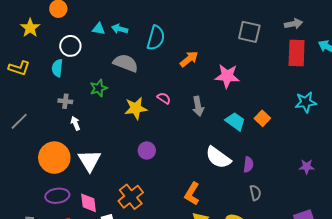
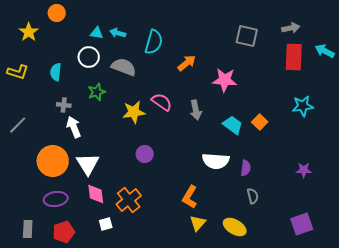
white circle: (70, 46) -> (89, 57), moved
pink semicircle: (164, 98) -> (162, 102), size x1.5
white arrow: (75, 123) -> (74, 127), size x1.5
white semicircle: (218, 158) -> (216, 161), turned -32
pink diamond: (88, 203) -> (96, 194), moved

